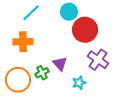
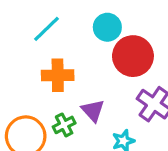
orange cross: (23, 42) -> (58, 75), moved

